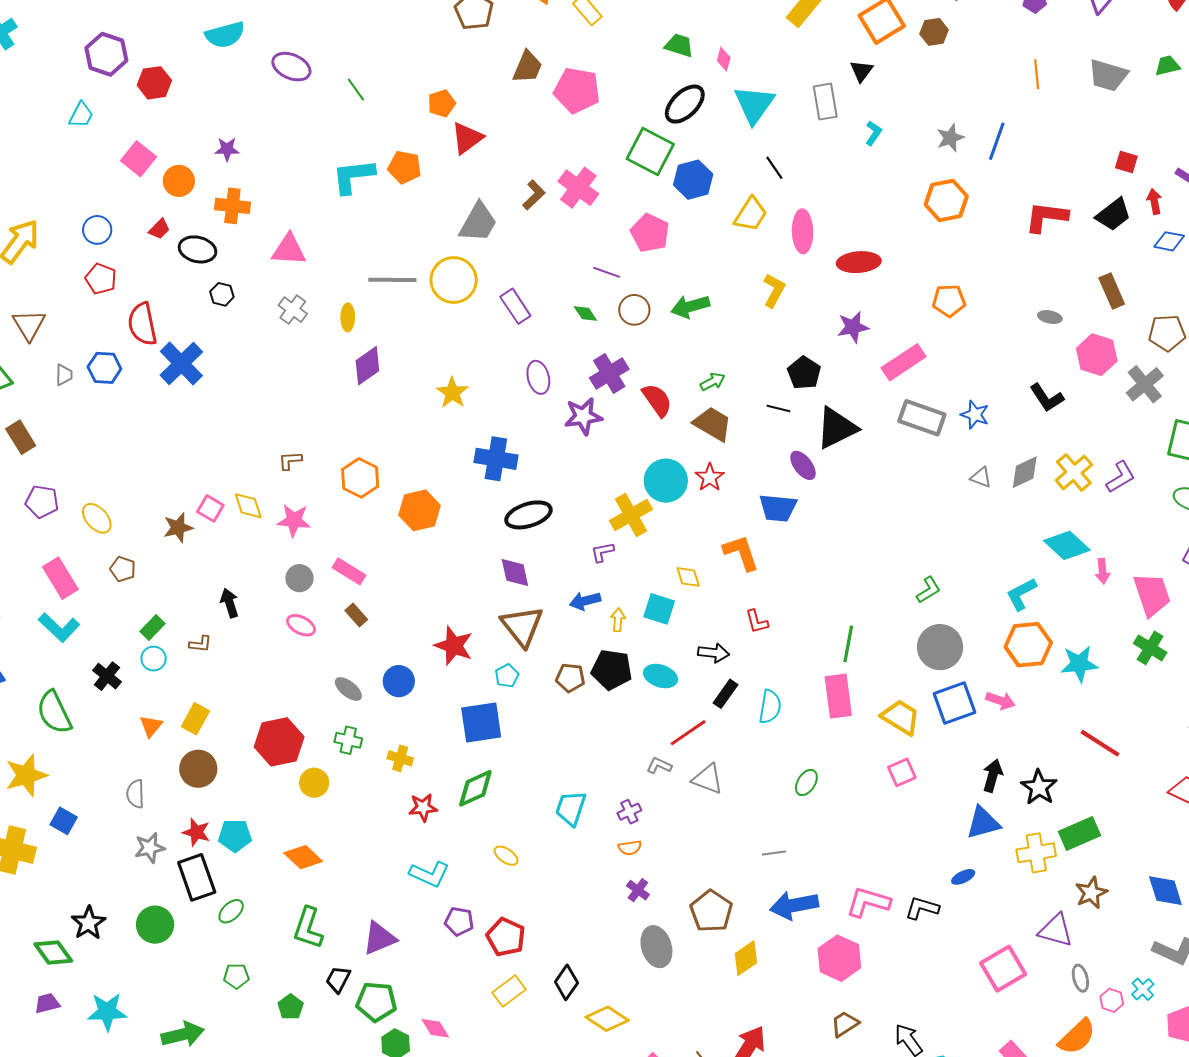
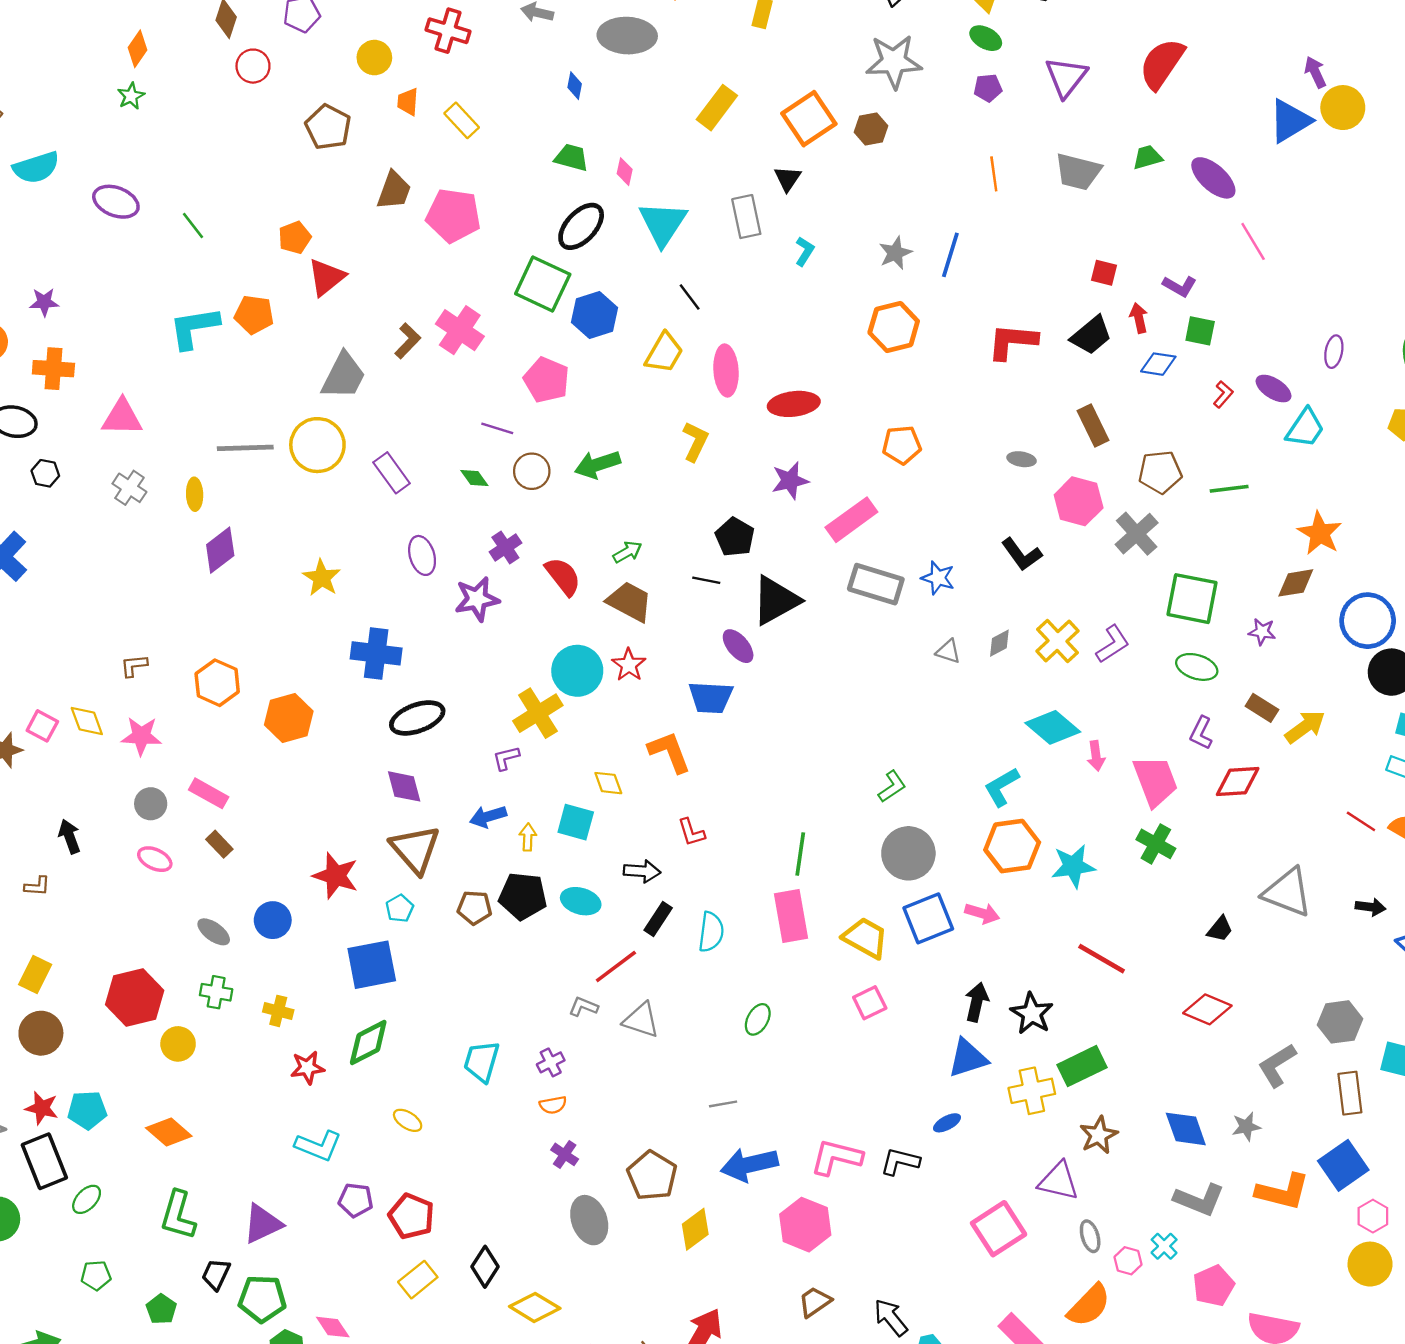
purple cross: (609, 374) -> (505, 547), size x0.7
gray diamond: (1025, 472) -> (999, 643), size x0.7

